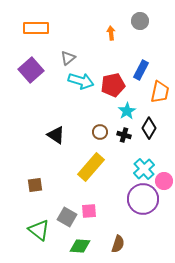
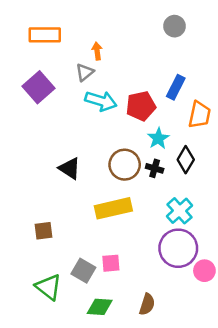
orange arrow: (111, 33) -> (97, 51), moved
brown circle: (100, 132) -> (125, 165), size x1.6
yellow rectangle: (91, 167) -> (113, 208), turned 36
pink circle: (164, 181) -> (204, 271), moved

